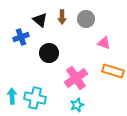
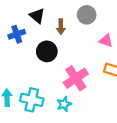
brown arrow: (62, 17) -> (61, 27), moved
cyan star: (77, 105) -> (64, 104), moved

